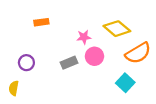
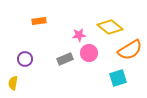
cyan square: (125, 83) -> (118, 78), turned 30

